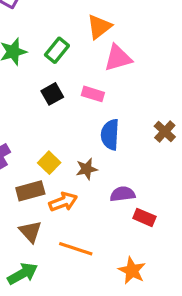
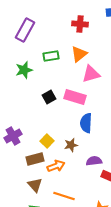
green rectangle: (57, 50) -> (51, 56), moved, turned 42
pink rectangle: (93, 94) -> (75, 97), size x1.5

